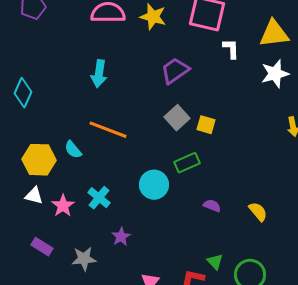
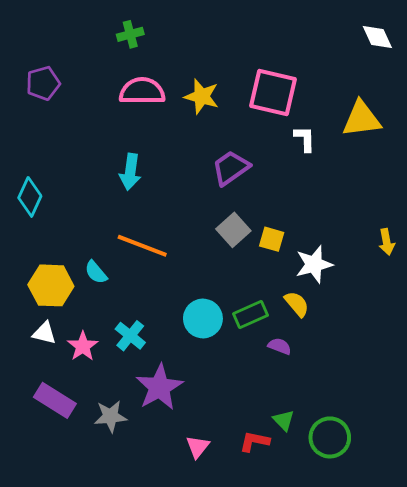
white star: (275, 74) -> (314, 264), moved
green rectangle: (187, 163) -> (251, 315), moved
yellow semicircle: (258, 212) -> (297, 304), moved
purple star: (121, 237) -> (159, 387), size x1.8
purple rectangle: (42, 247) -> (55, 400), size x1.4

